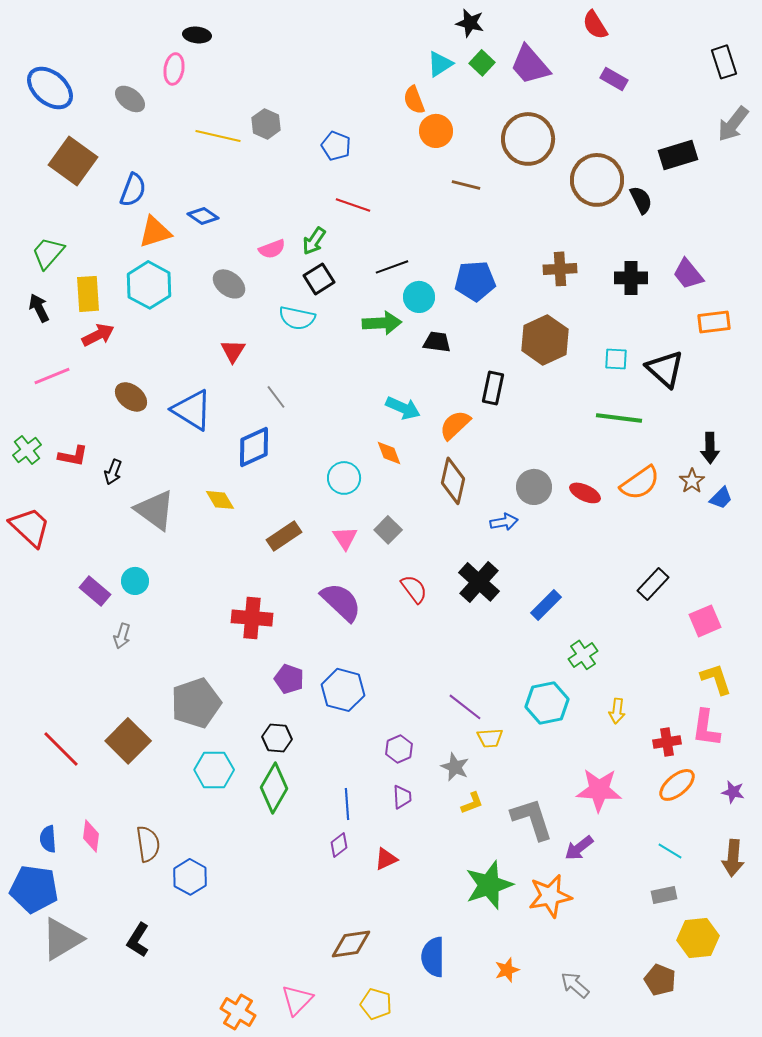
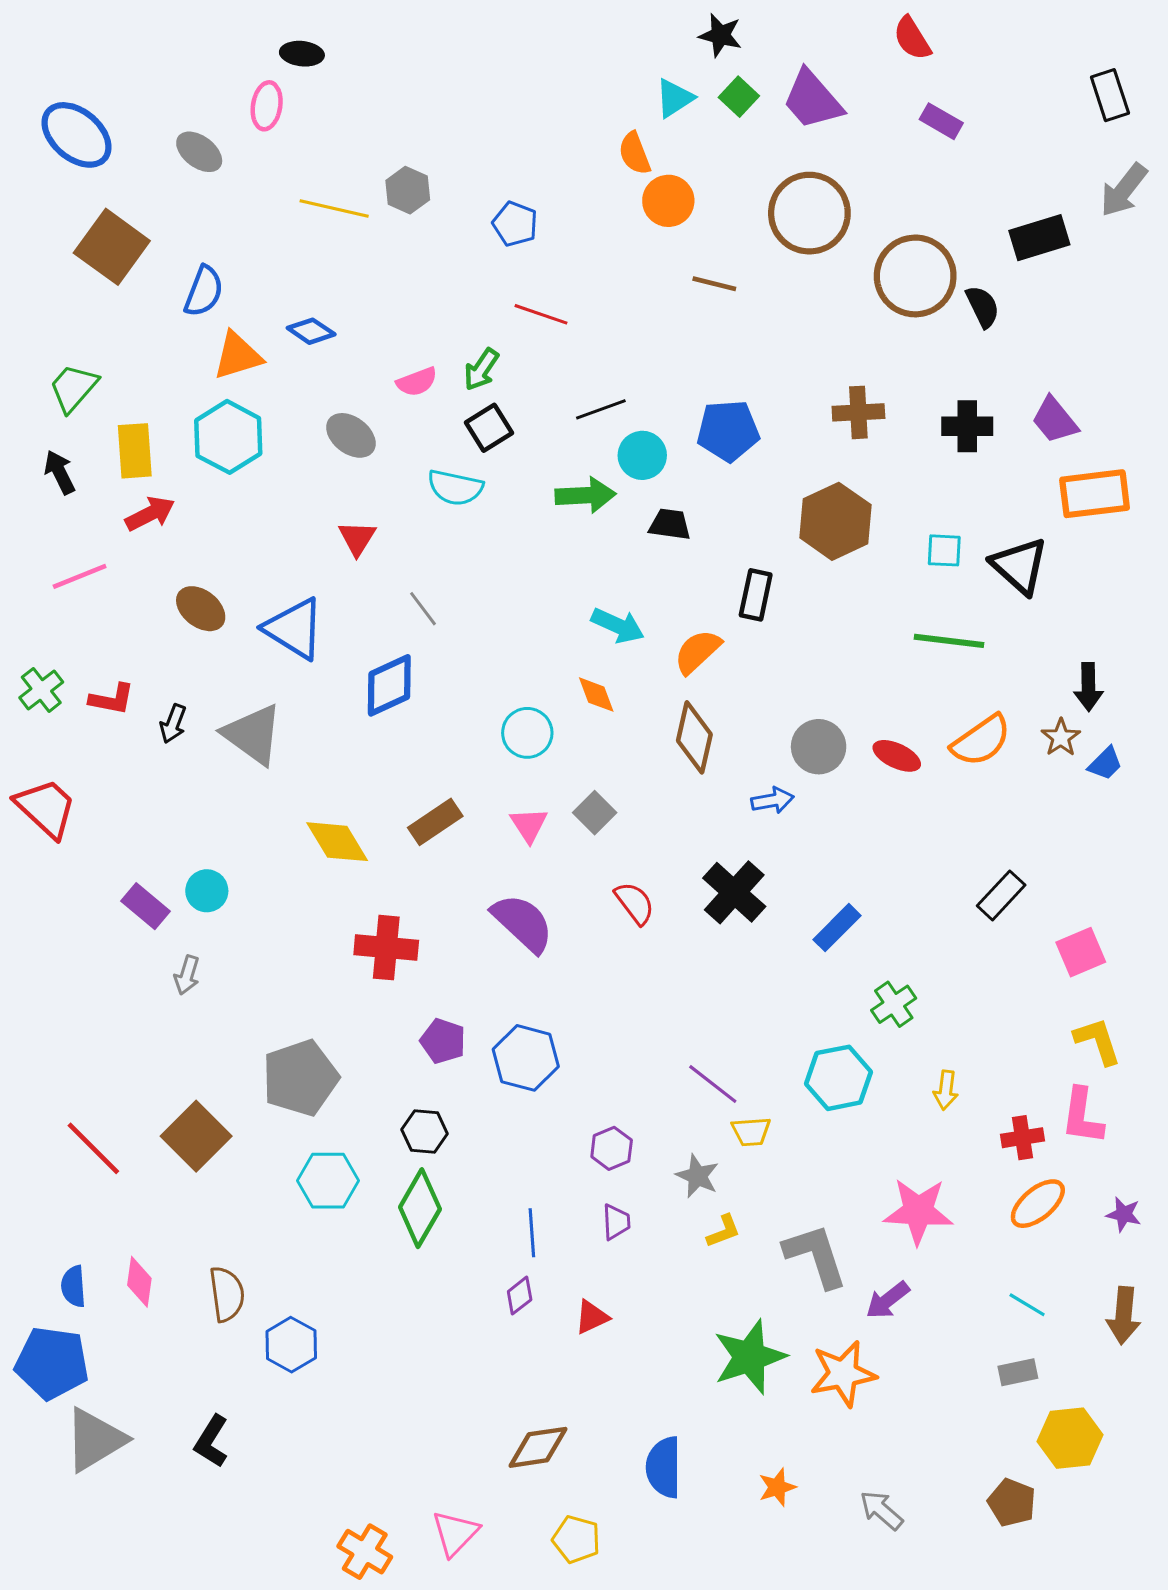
orange rectangle: (714, 322) -> (1095, 494), size x1.4
yellow diamond: (220, 500) -> (337, 842), moved, size x1.4
gray triangle: (155, 510) -> (253, 734), moved

